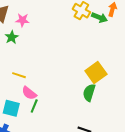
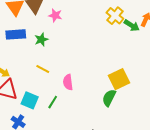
green star: (12, 37) -> (41, 39), moved
pink semicircle: (29, 93) -> (68, 82), moved, turned 35

